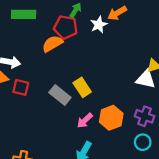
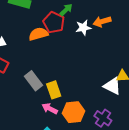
yellow rectangle: (82, 87) -> (54, 90), moved
pink arrow: (85, 120) -> (50, 109), turned 56

